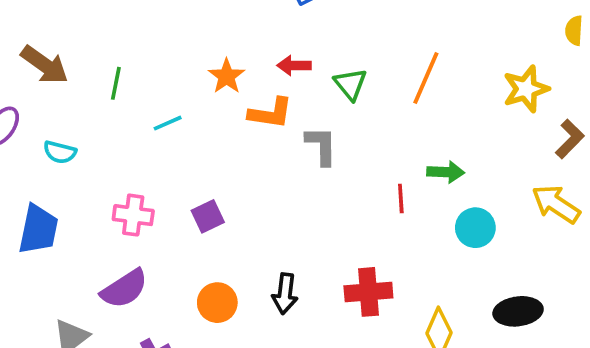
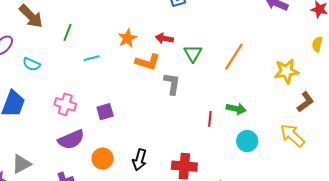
purple semicircle: (124, 289) -> (71, 140), moved

